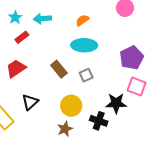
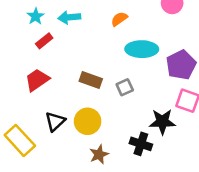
cyan ellipse: (84, 45) -> (142, 49), moved
brown rectangle: (59, 69) -> (91, 80), turned -30
yellow circle: (71, 106) -> (88, 121), moved

